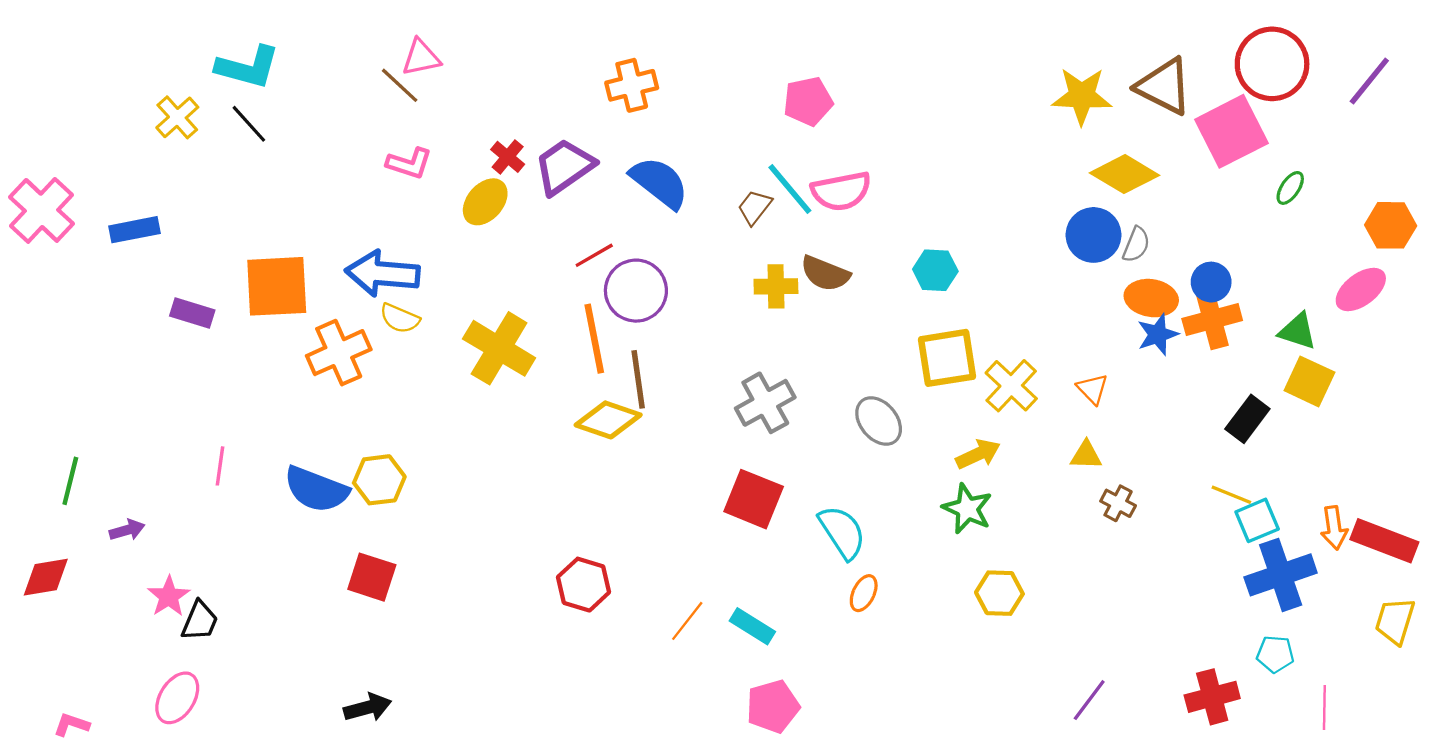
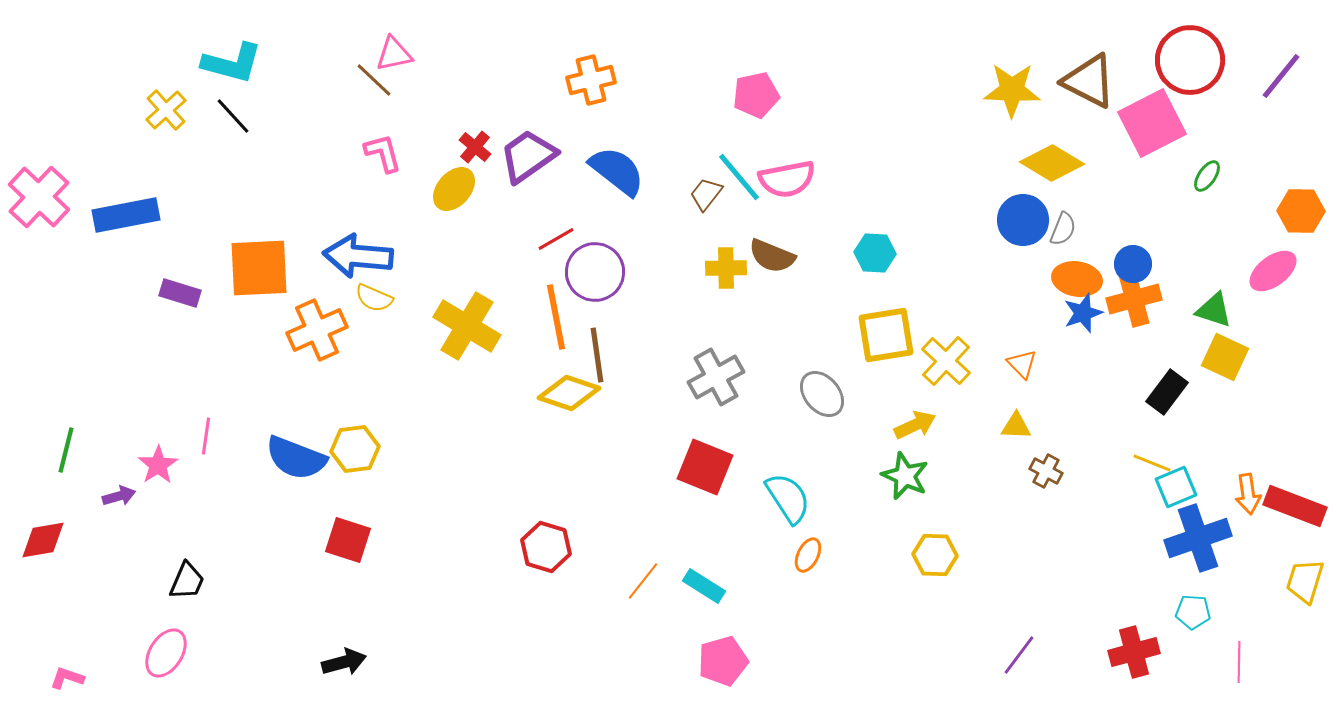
pink L-shape: (409, 163) -> (383, 153), turned -123
blue rectangle: (135, 230) -> (126, 215), size x1.4
pink star: (169, 596) -> (158, 465), moved

